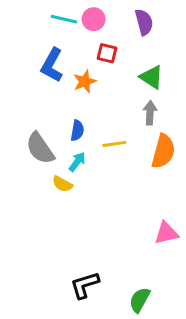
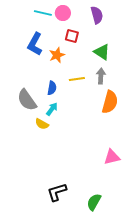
yellow line: (114, 144) -> (77, 79), moved

